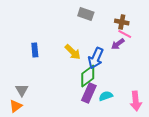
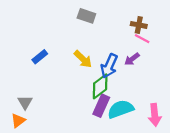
gray rectangle: (86, 14) -> (86, 16), moved
purple arrow: (118, 44) -> (132, 59), moved
blue rectangle: (35, 50) -> (40, 57), turned 56
cyan semicircle: (106, 96) -> (121, 109), size x1.6

